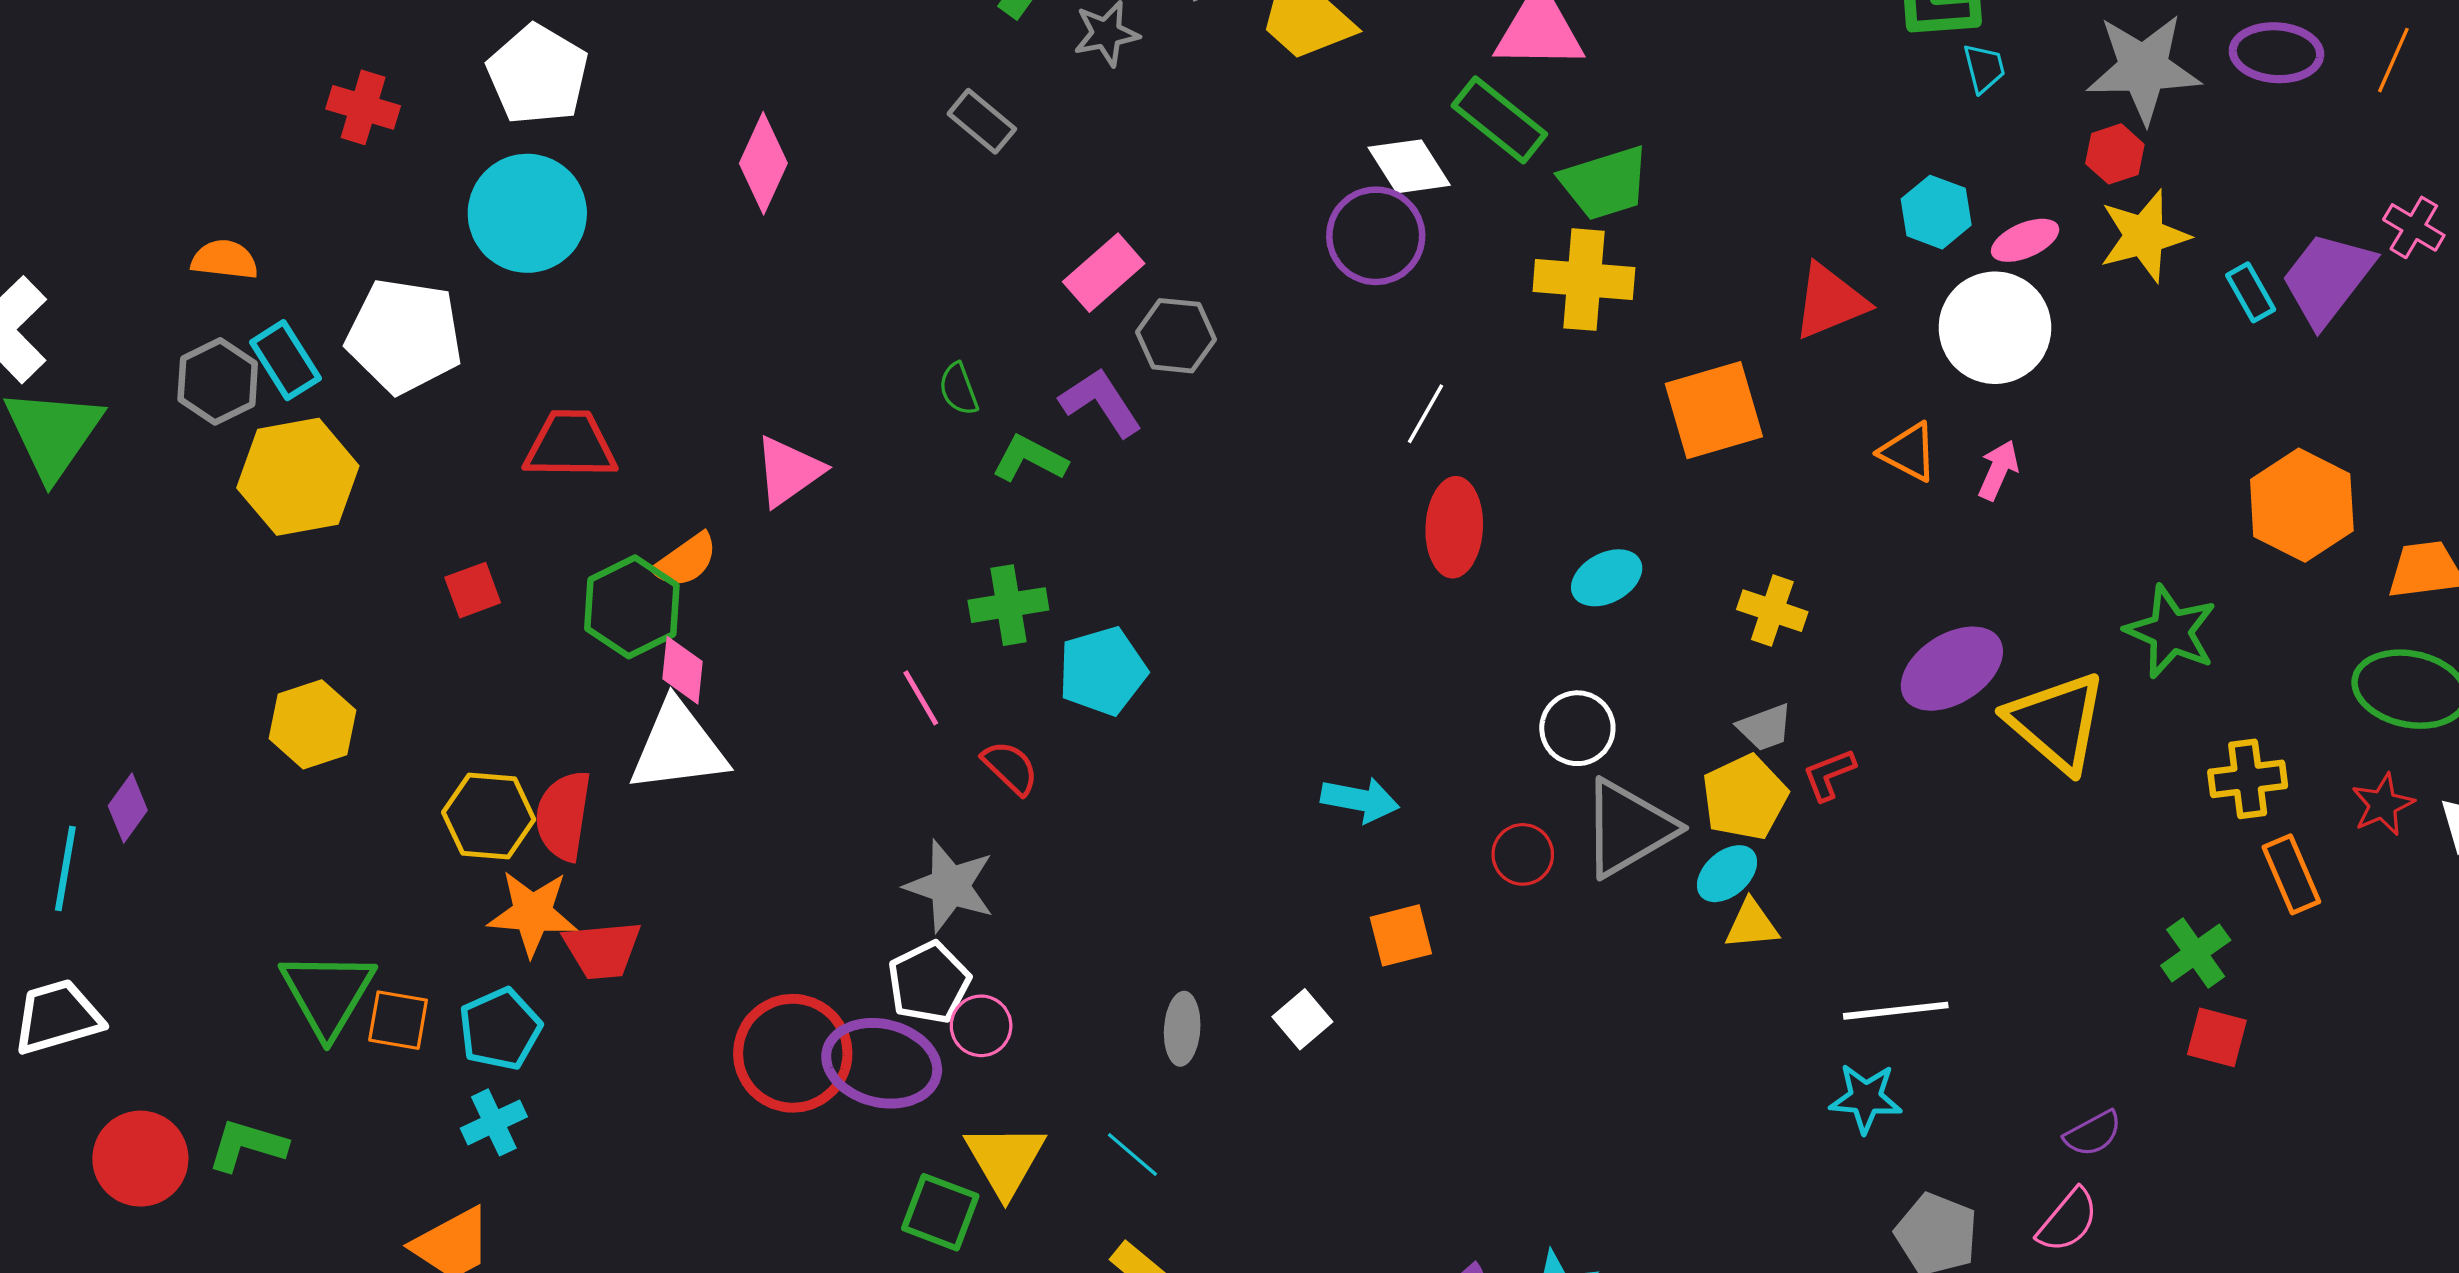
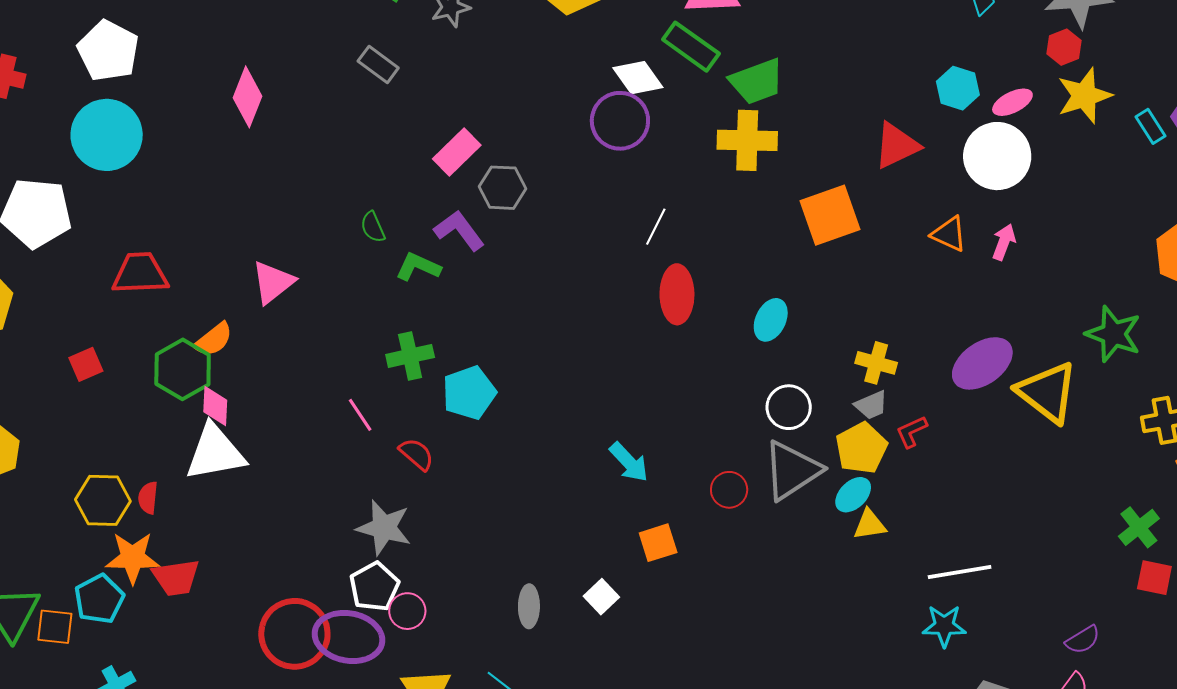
cyan ellipse: (1607, 578) -> (771, 320), turned -33
yellow cross: (1772, 611) -> (876, 363), moved
white circle: (1577, 728) -> (789, 407), moved
cyan arrow: (1360, 800) -> (629, 462), turned 39
red semicircle: (563, 816) -> (148, 498), size x0.6
cyan pentagon: (500, 1029) -> (99, 599), moved

